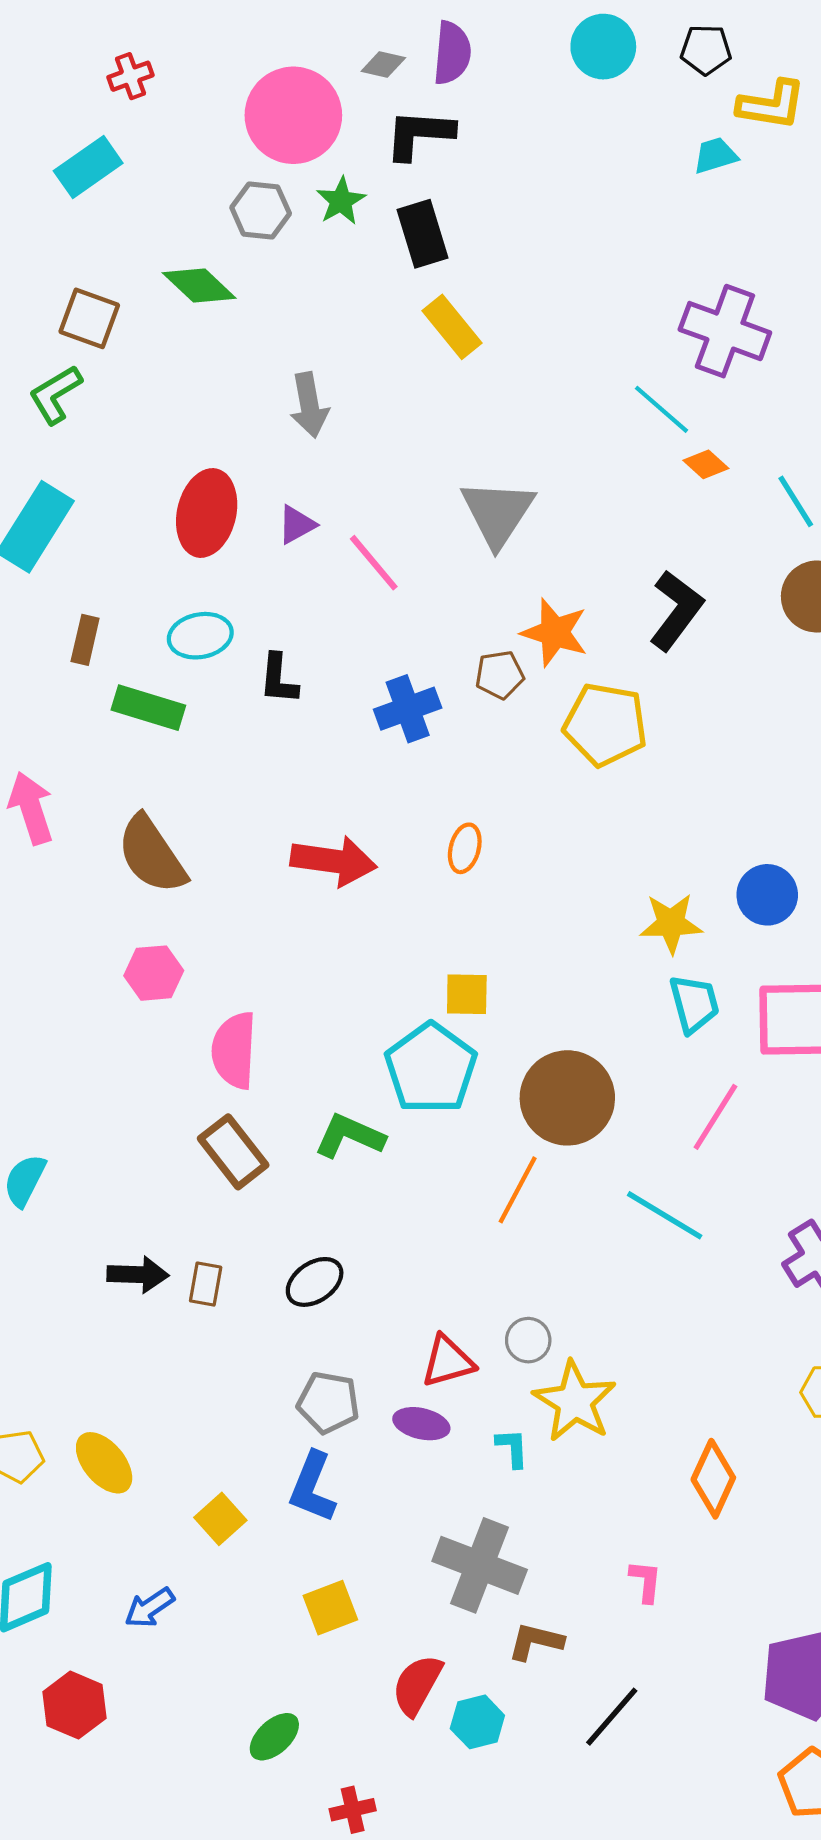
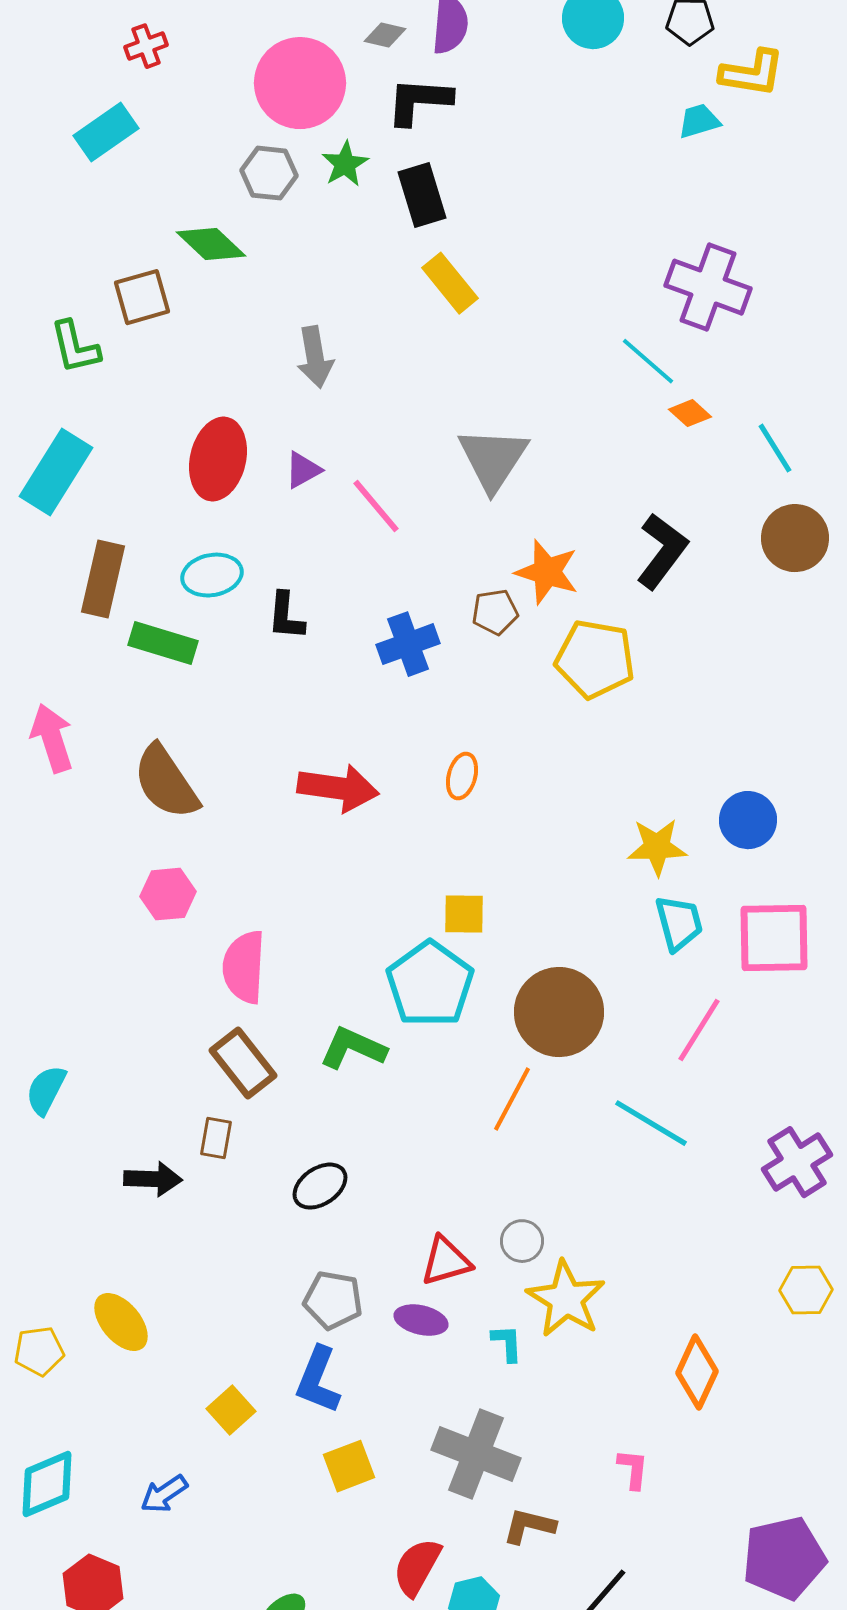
brown square: (89, 318) -> (142, 297), moved, turned -36
green L-shape: (55, 395) -> (75, 347), turned -72
brown rectangle: (85, 640) -> (103, 579), size x1.6
brown rectangle: (206, 1284) -> (216, 1138), moved
yellow ellipse: (104, 1463) -> (121, 1322), moved
yellow square: (330, 1608) -> (349, 1466), moved

